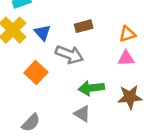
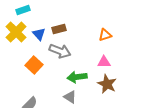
brown rectangle: (84, 26) -> (59, 29), moved
pink triangle: (126, 58) -> (104, 62), moved
brown star: (130, 97) -> (107, 84), turned 30

